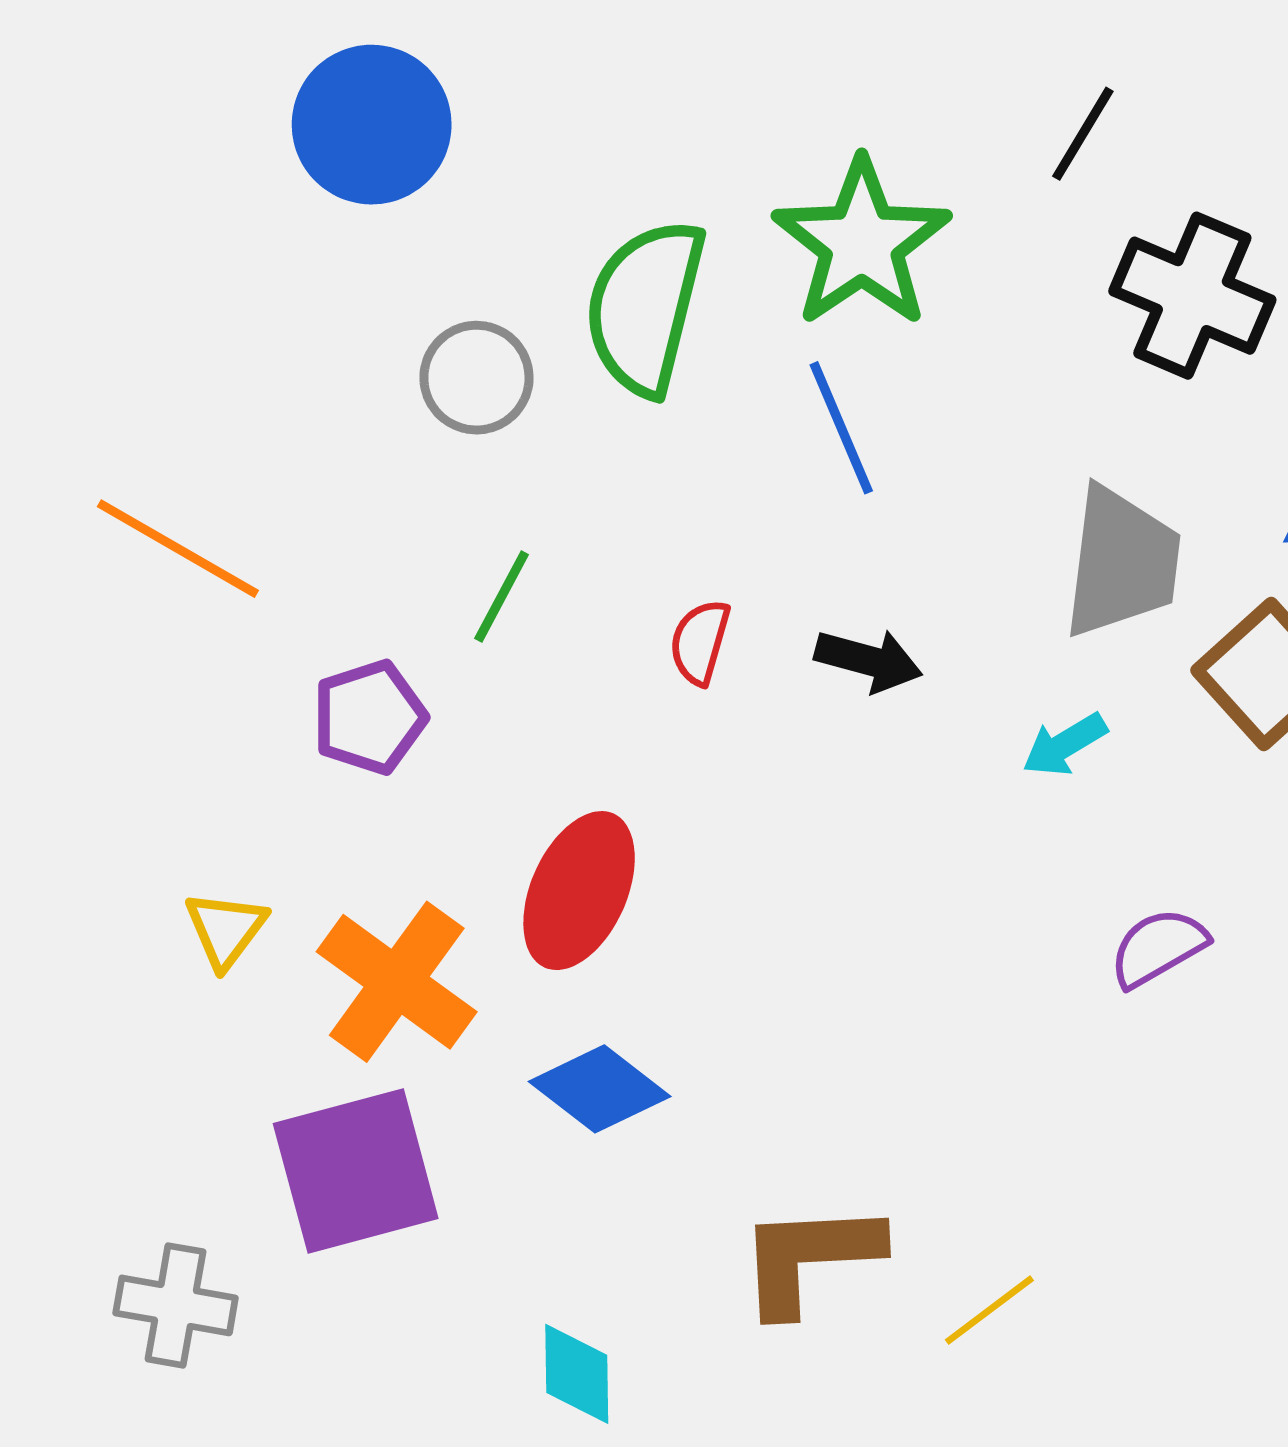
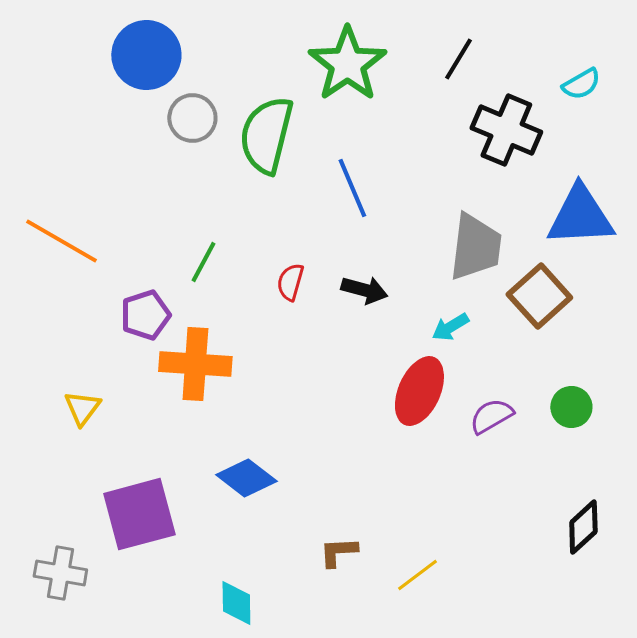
green star: (862, 243) -> (347, 64), moved
gray circle: (476, 378) -> (192, 118), moved
red ellipse: (579, 891) -> (419, 391), moved
orange cross: (397, 982) -> (195, 364), moved, turned -32
brown L-shape: (809, 1258) -> (338, 552), size x0.6

